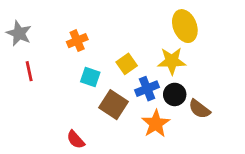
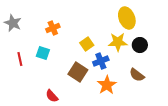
red line: (29, 71) -> (20, 59), moved
cyan square: (90, 77) -> (43, 53), moved
black circle: (175, 94) -> (140, 45), moved

